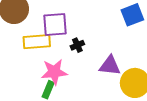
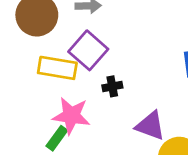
purple square: (55, 25) -> (88, 50), turned 32

